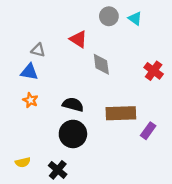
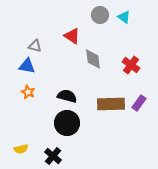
red cross: (154, 71) -> (131, 65), moved
purple rectangle: (148, 131) -> (139, 103), moved

